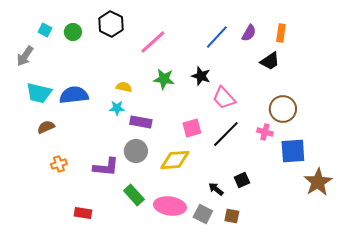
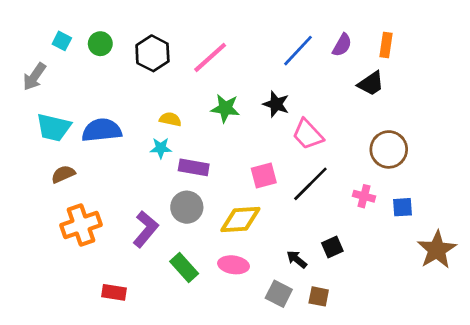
black hexagon: (111, 24) -> (152, 53), moved
pink cross: (265, 132) -> (364, 196), moved
blue square: (293, 151) -> (402, 207), size x0.6
orange cross: (59, 164) -> (81, 225), size x1.8
purple L-shape: (106, 167) -> (146, 229), turned -56
pink ellipse: (170, 206) -> (234, 265), moved, size x0.7

